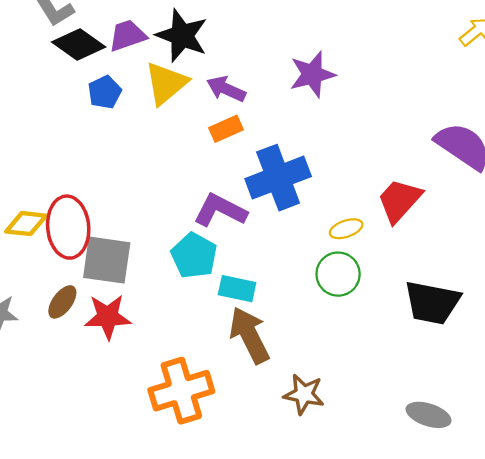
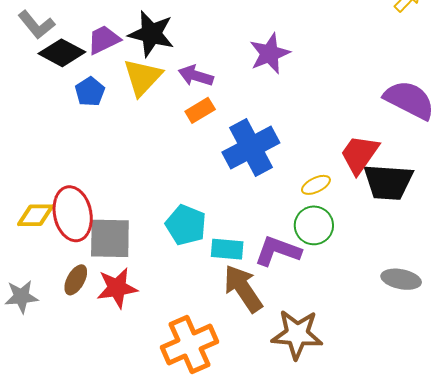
purple L-shape: (220, 210) -> (278, 251), moved
black trapezoid: (432, 303) -> (388, 182), moved
brown star: (304, 394) -> (297, 334), size x1.4
gray ellipse: (429, 415) -> (401, 279), moved

